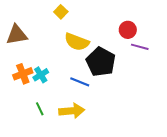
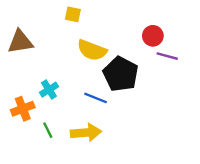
yellow square: (61, 12) -> (73, 14), turned -32
orange cross: (23, 74) -> (23, 109), moved

